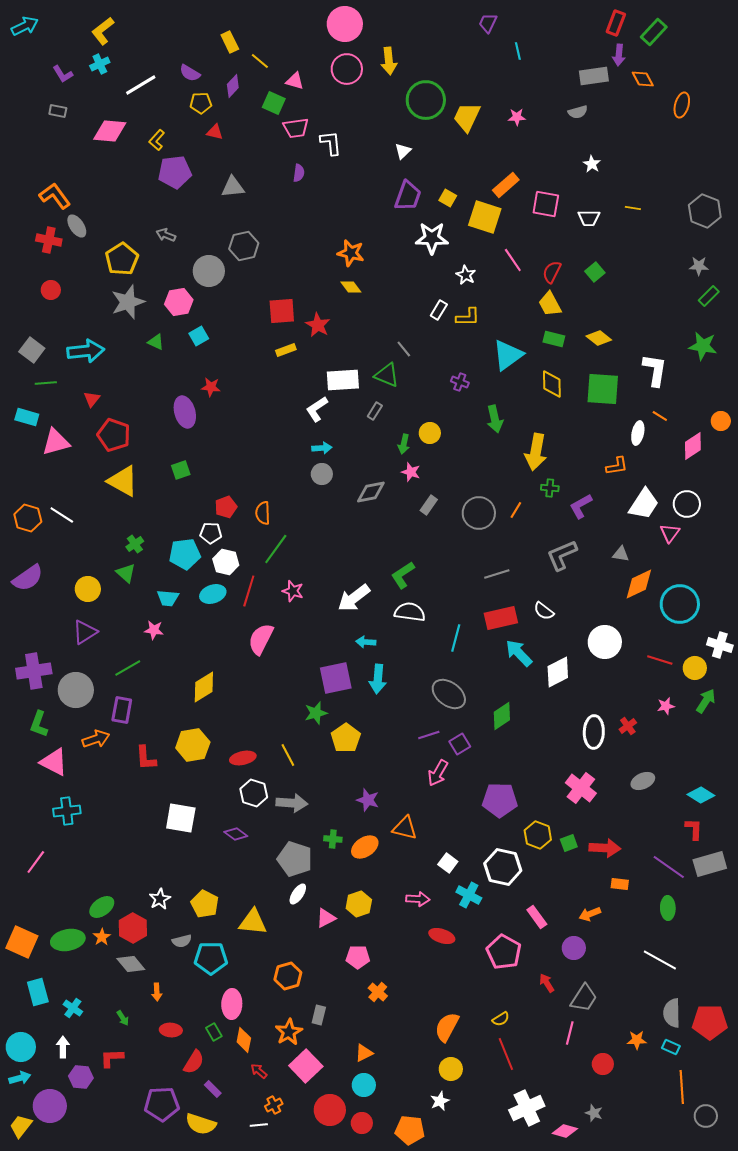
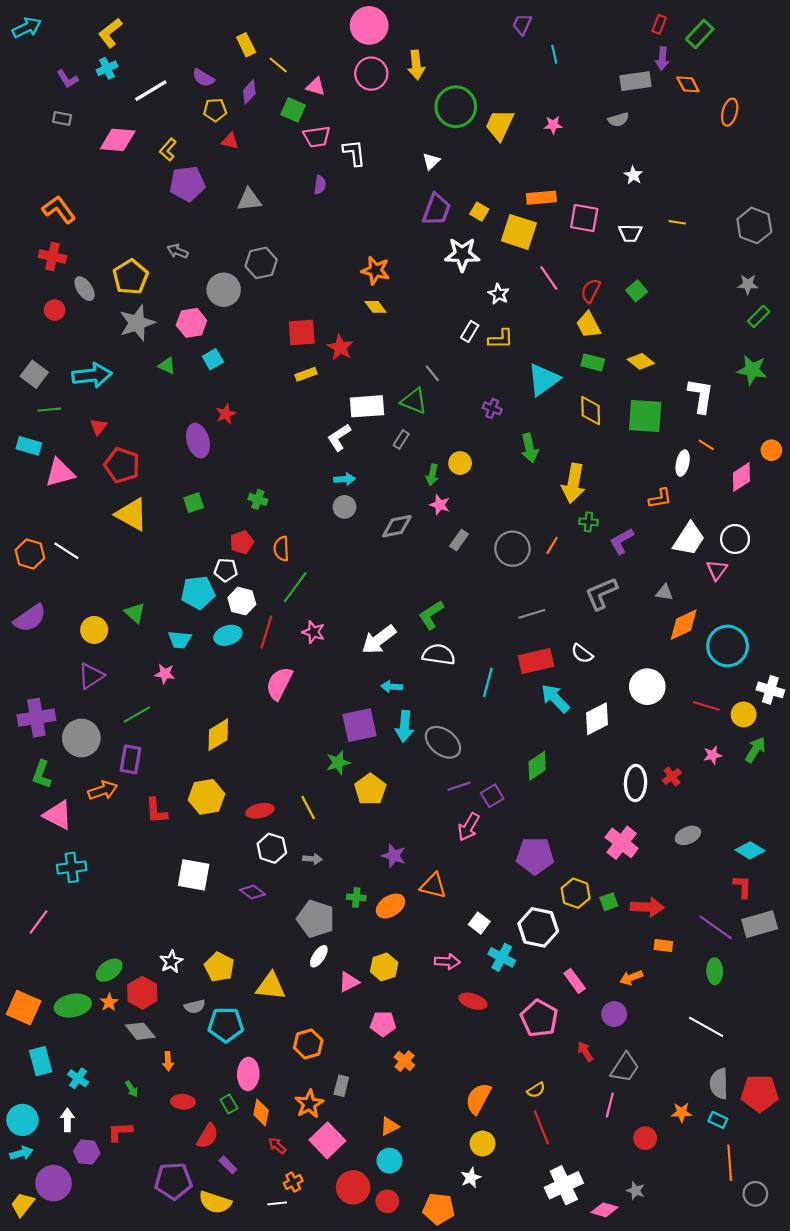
red rectangle: (616, 23) -> (659, 24), size x0.7
orange rectangle: (506, 185) -> (541, 198), turned 36
gray ellipse: (77, 226) -> (85, 289), moved
red star: (211, 387) -> (226, 414), turned -30
green cross: (135, 544) -> (258, 499), moved, turned -36
gray ellipse: (449, 694) -> (443, 742), moved
gray arrow: (292, 803) -> (312, 859), size x0.6

